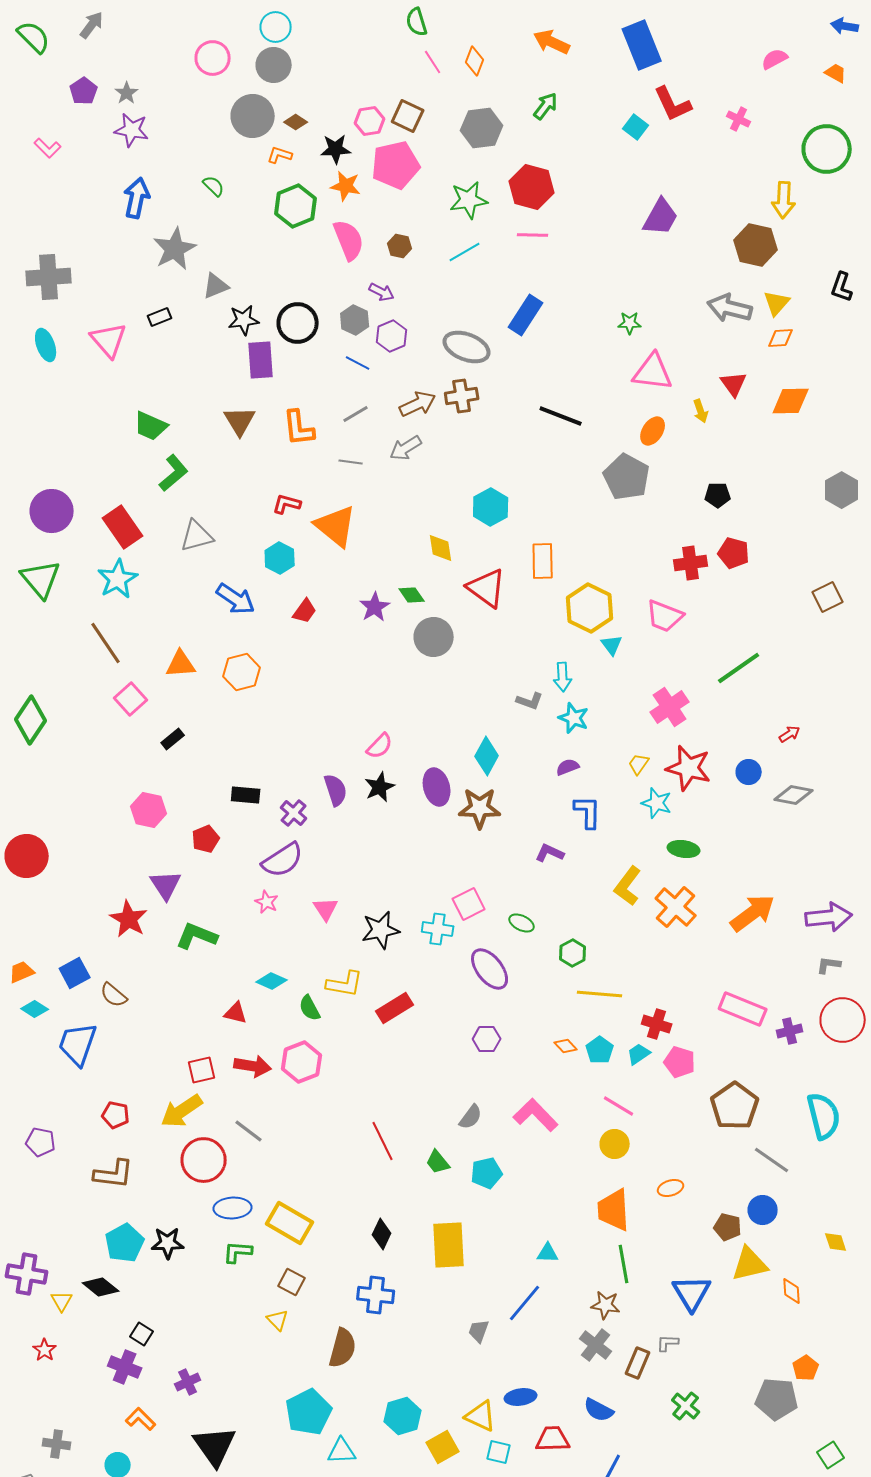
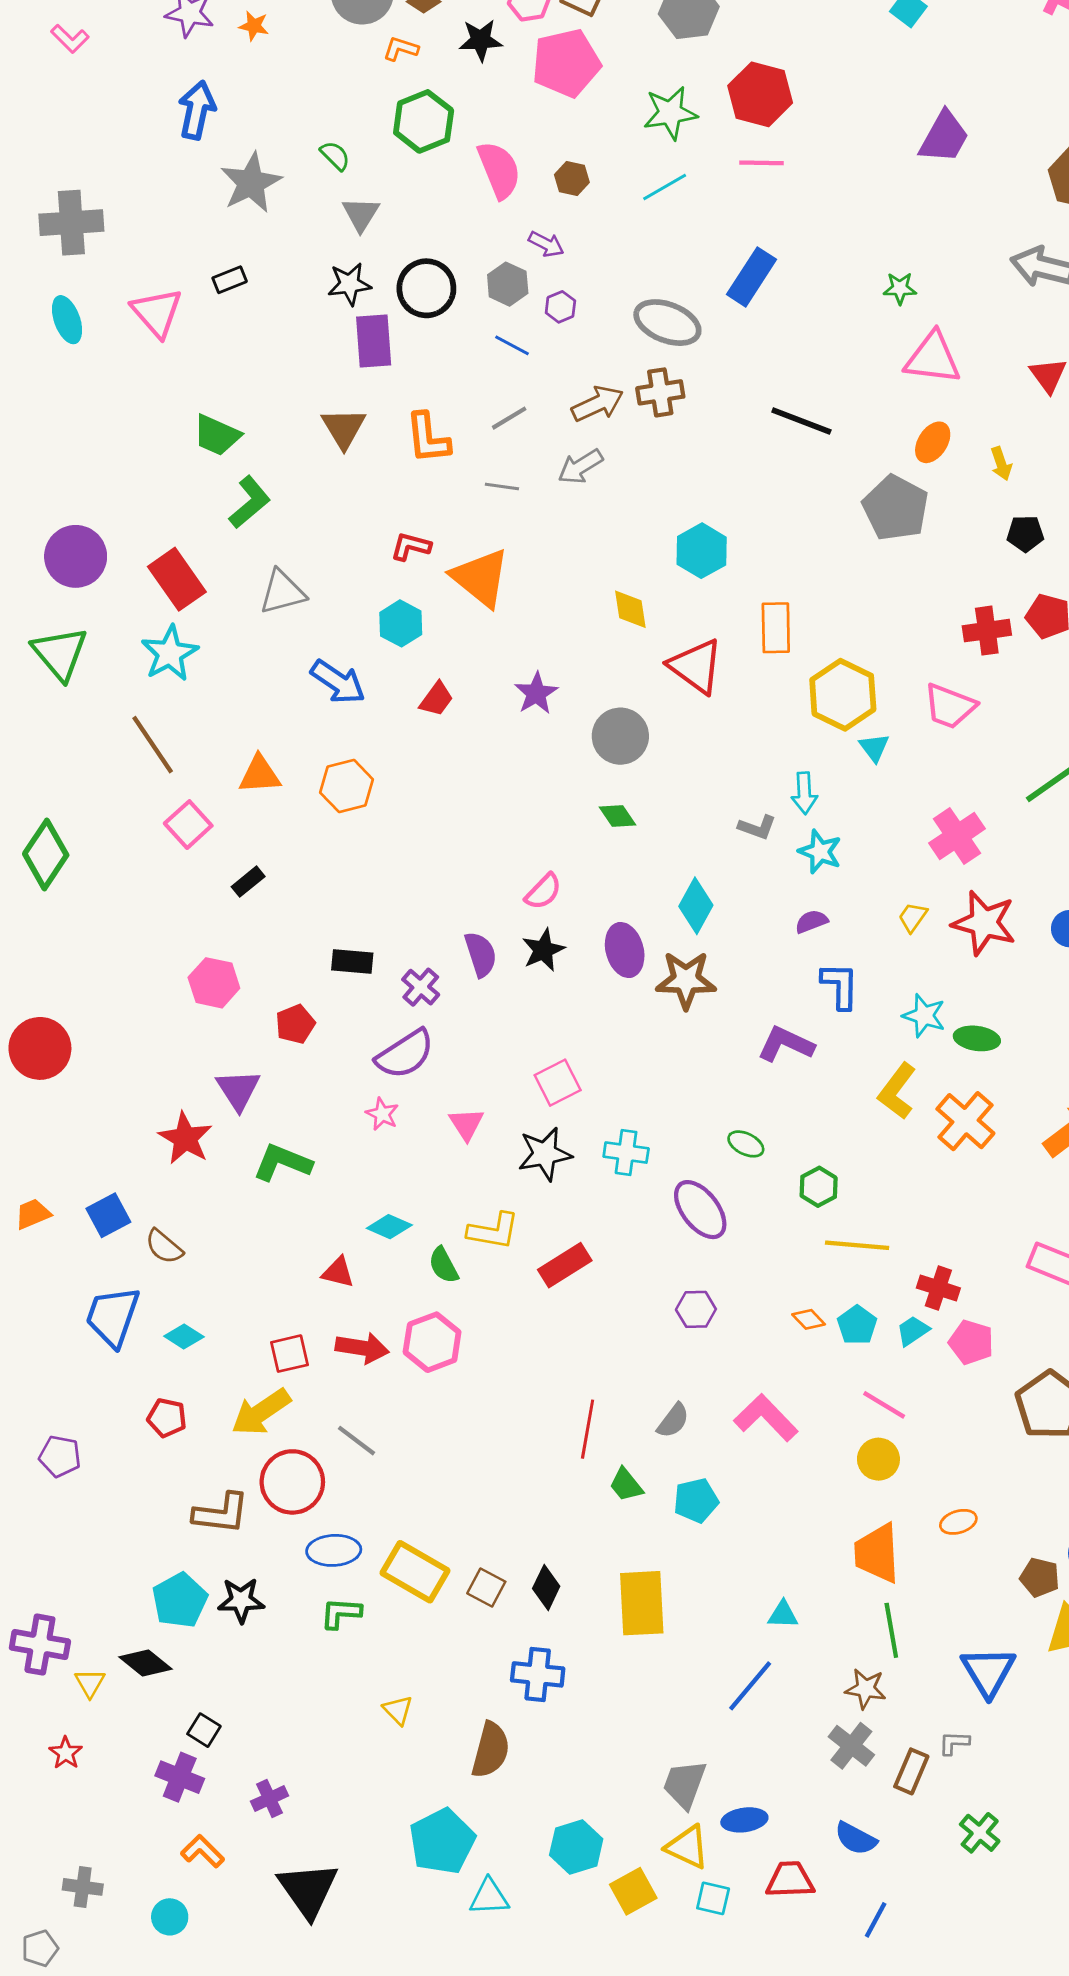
green semicircle: (214, 186) -> (335, 156), moved
orange star: (346, 186) -> (254, 26), moved, size x0.7
gray triangle: (216, 286) -> (361, 214), moved, turned -36
purple hexagon: (392, 336) -> (560, 307), size x0.7
yellow arrow: (701, 411) -> (1001, 464), moved
green diamond: (412, 595) -> (617, 816), moved
cyan star: (657, 803) -> (924, 1016), moved
purple L-shape: (550, 853) -> (786, 1044), size x1.4
pink square: (469, 904) -> (558, 1083), moved
cyan diamond: (35, 1009) -> (184, 1336), moved
red line: (383, 1141) -> (588, 1429), moved, turned 36
brown L-shape: (114, 1174) -> (221, 1513), moved
brown square: (292, 1282) -> (486, 1587), moved
gray trapezoid: (479, 1331) -> (685, 1784), moved, size x1.5

